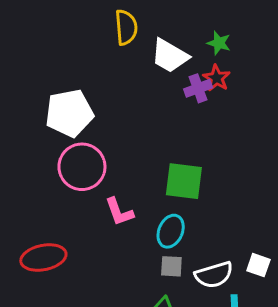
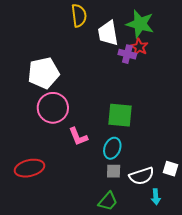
green star: (219, 43) -> (140, 24), size x1.8
white trapezoid: (170, 56) -> (108, 33), turned 52
purple cross: (198, 88) -> (127, 54), turned 36

